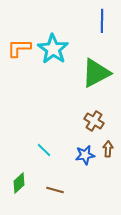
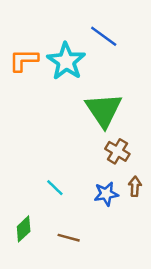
blue line: (102, 21) -> (104, 36), moved, turned -55
green triangle: (96, 73) -> (104, 110), moved, turned -36

